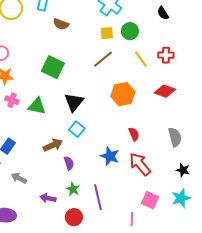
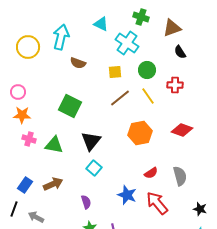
yellow square: (107, 33) -> (115, 72), moved
red cross: (166, 55) -> (175, 85), moved
yellow line: (141, 59) -> (148, 96), moved
red semicircle: (134, 134) -> (151, 173), turned 80
gray semicircle: (175, 137) -> (180, 176), moved
brown arrow: (53, 145) -> (53, 184), moved

